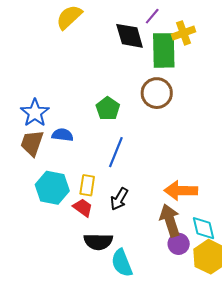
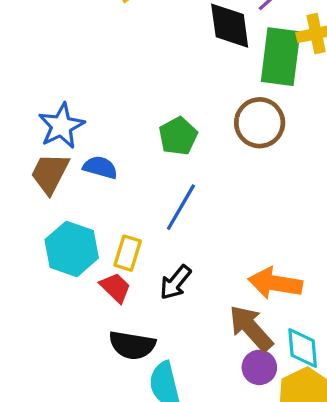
brown arrow: (170, 220) -> (251, 328), turned -32

